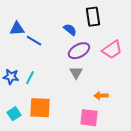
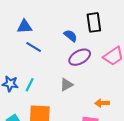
blue triangle: (17, 29) -> (25, 27), moved
gray triangle: (76, 73) -> (66, 85), moved, turned 32

